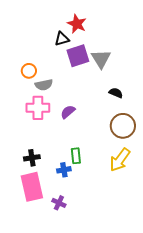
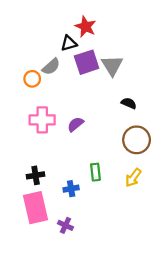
gray semicircle: (44, 85) -> (51, 67), moved, turned -30
green rectangle: (76, 156) -> (95, 172), moved
yellow arrow: (120, 160) -> (133, 178), size x0.7

